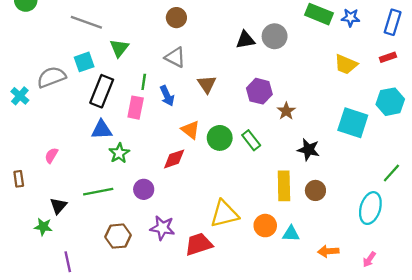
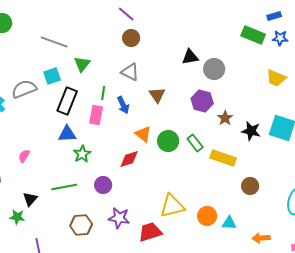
gray circle: (275, 36) -> (214, 69), moved
black star: (308, 150) -> (251, 131), moved
yellow rectangle: (284, 186) -> (223, 158), moved, turned -70

